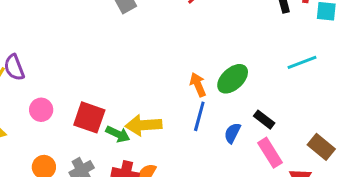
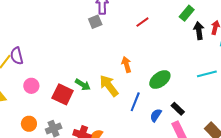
orange arrow: (198, 85) -> (126, 65), moved
yellow arrow: (144, 125) -> (109, 86), moved, turned 50
green arrow: (118, 134) -> (83, 85), moved

